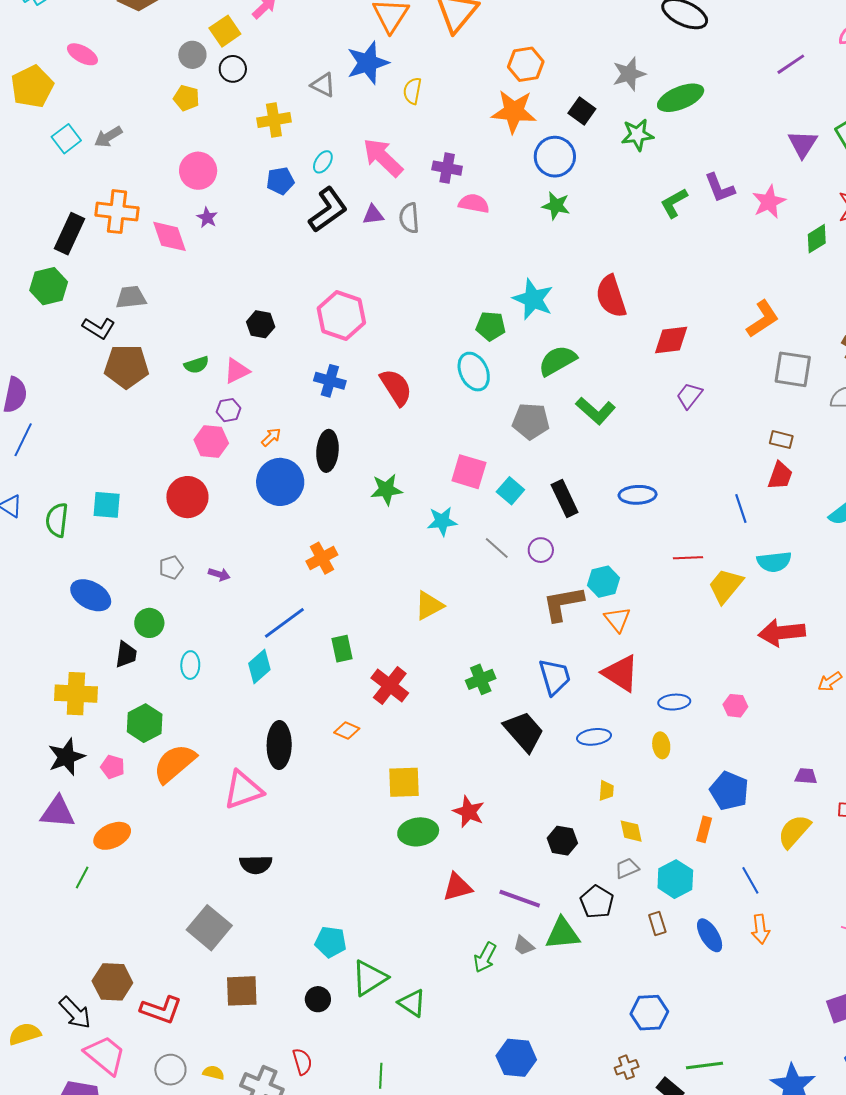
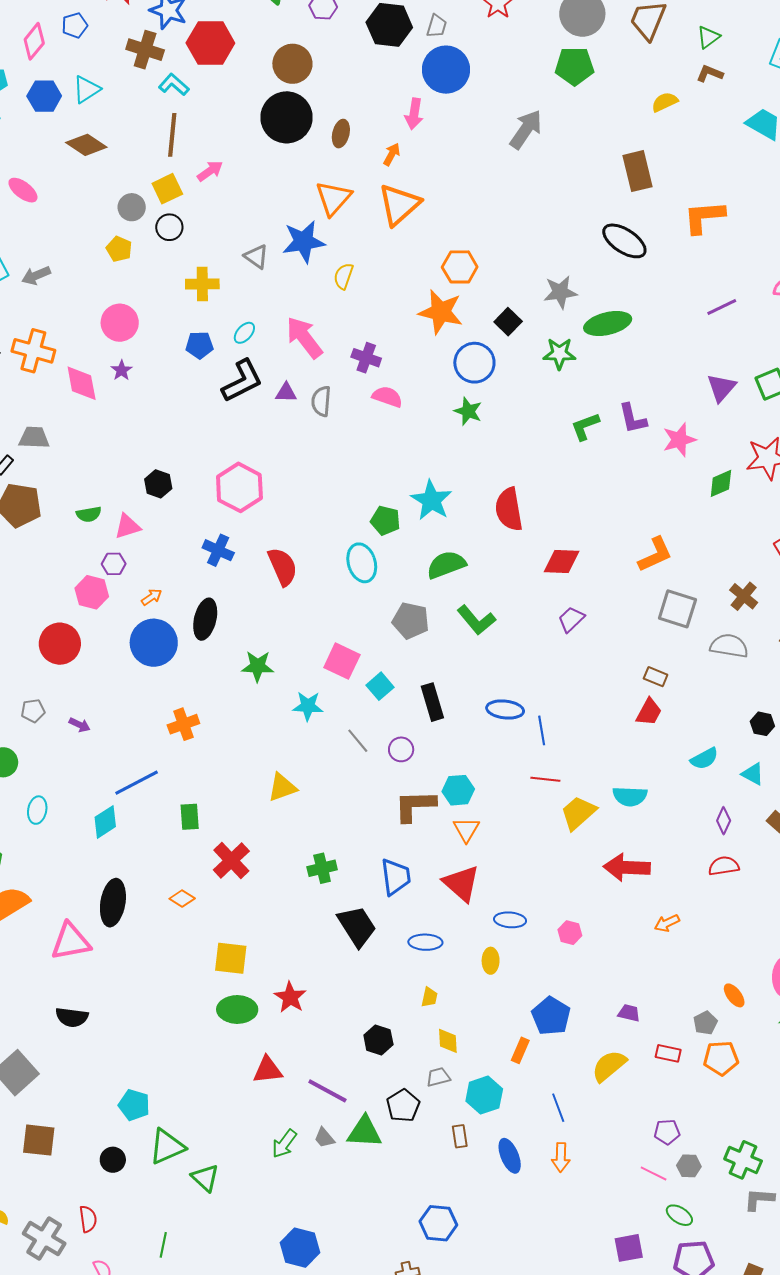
blue line: (741, 508) -> (542, 730), moved

